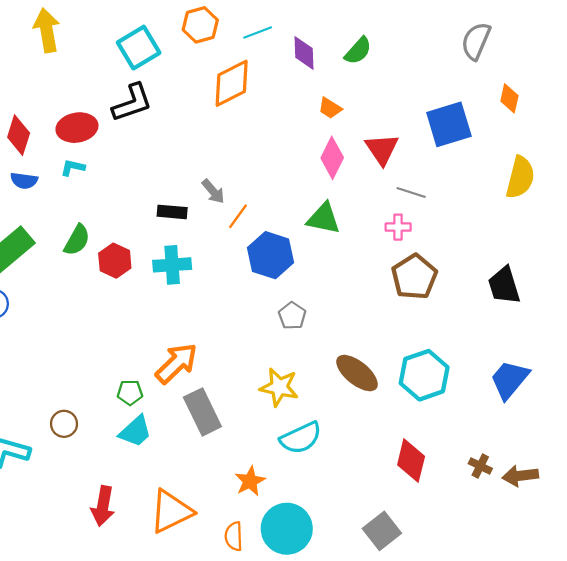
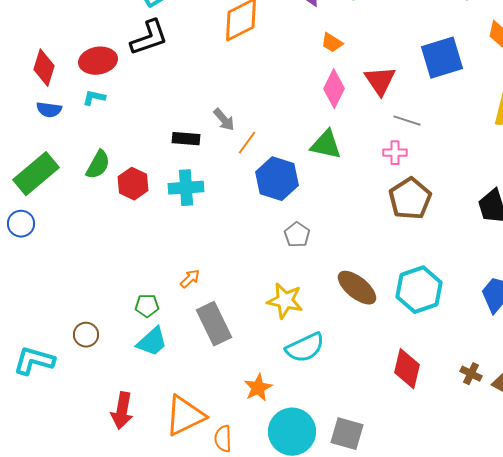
orange arrow: (176, 363) -> (190, 279), size x0.5
gray square: (382, 531) -> (347, 434), moved, turned -36
orange semicircle: (234, 536) -> (223, 439), moved

